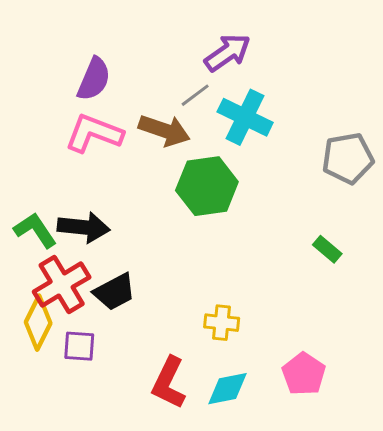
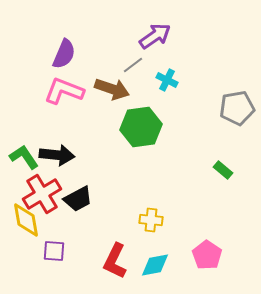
cyan cross: (245, 117) -> (167, 80), size x0.6
yellow diamond: (38, 323) -> (26, 220), turned -36
purple square: (79, 346) -> (54, 251), moved

